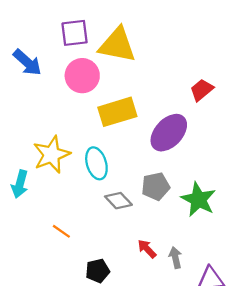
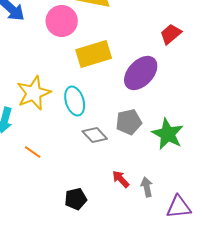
orange line: (61, 231) -> (33, 152), moved

